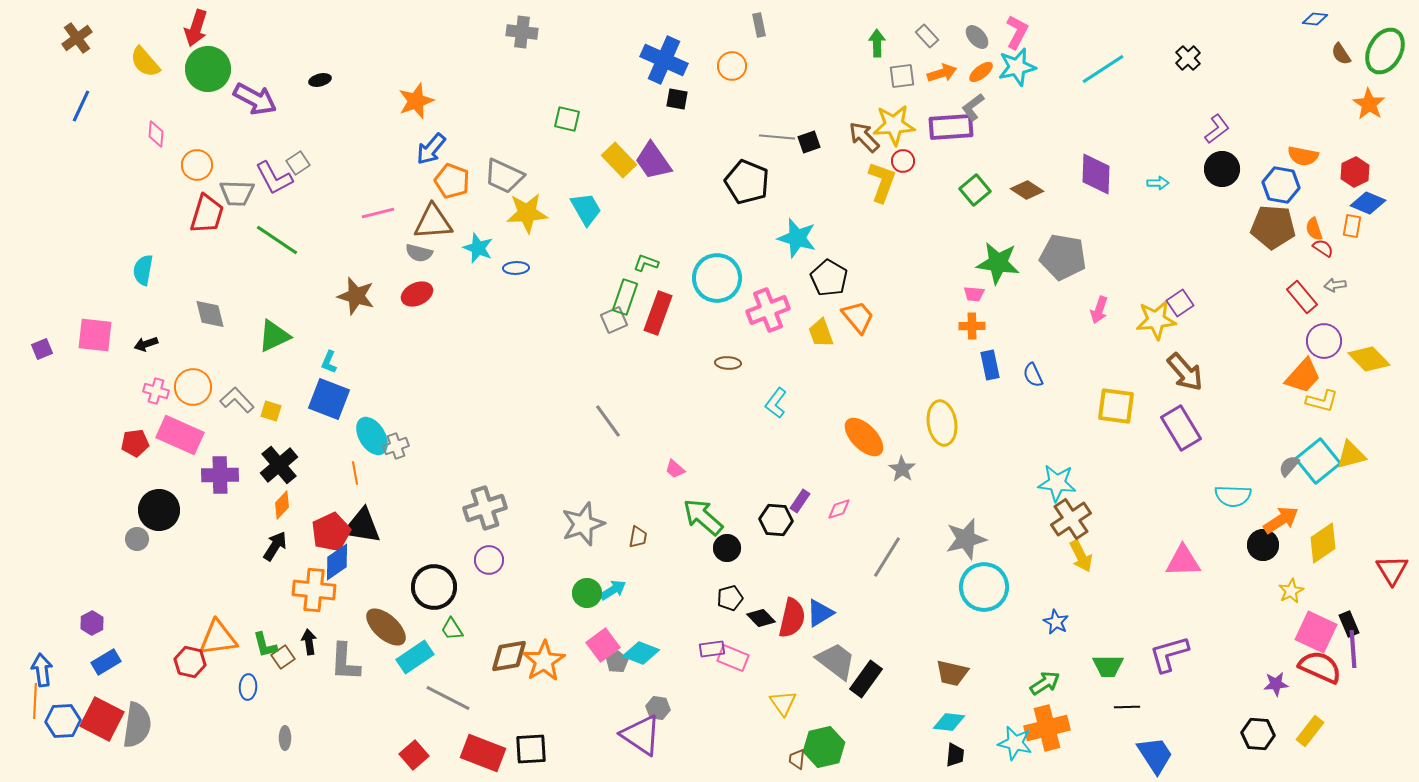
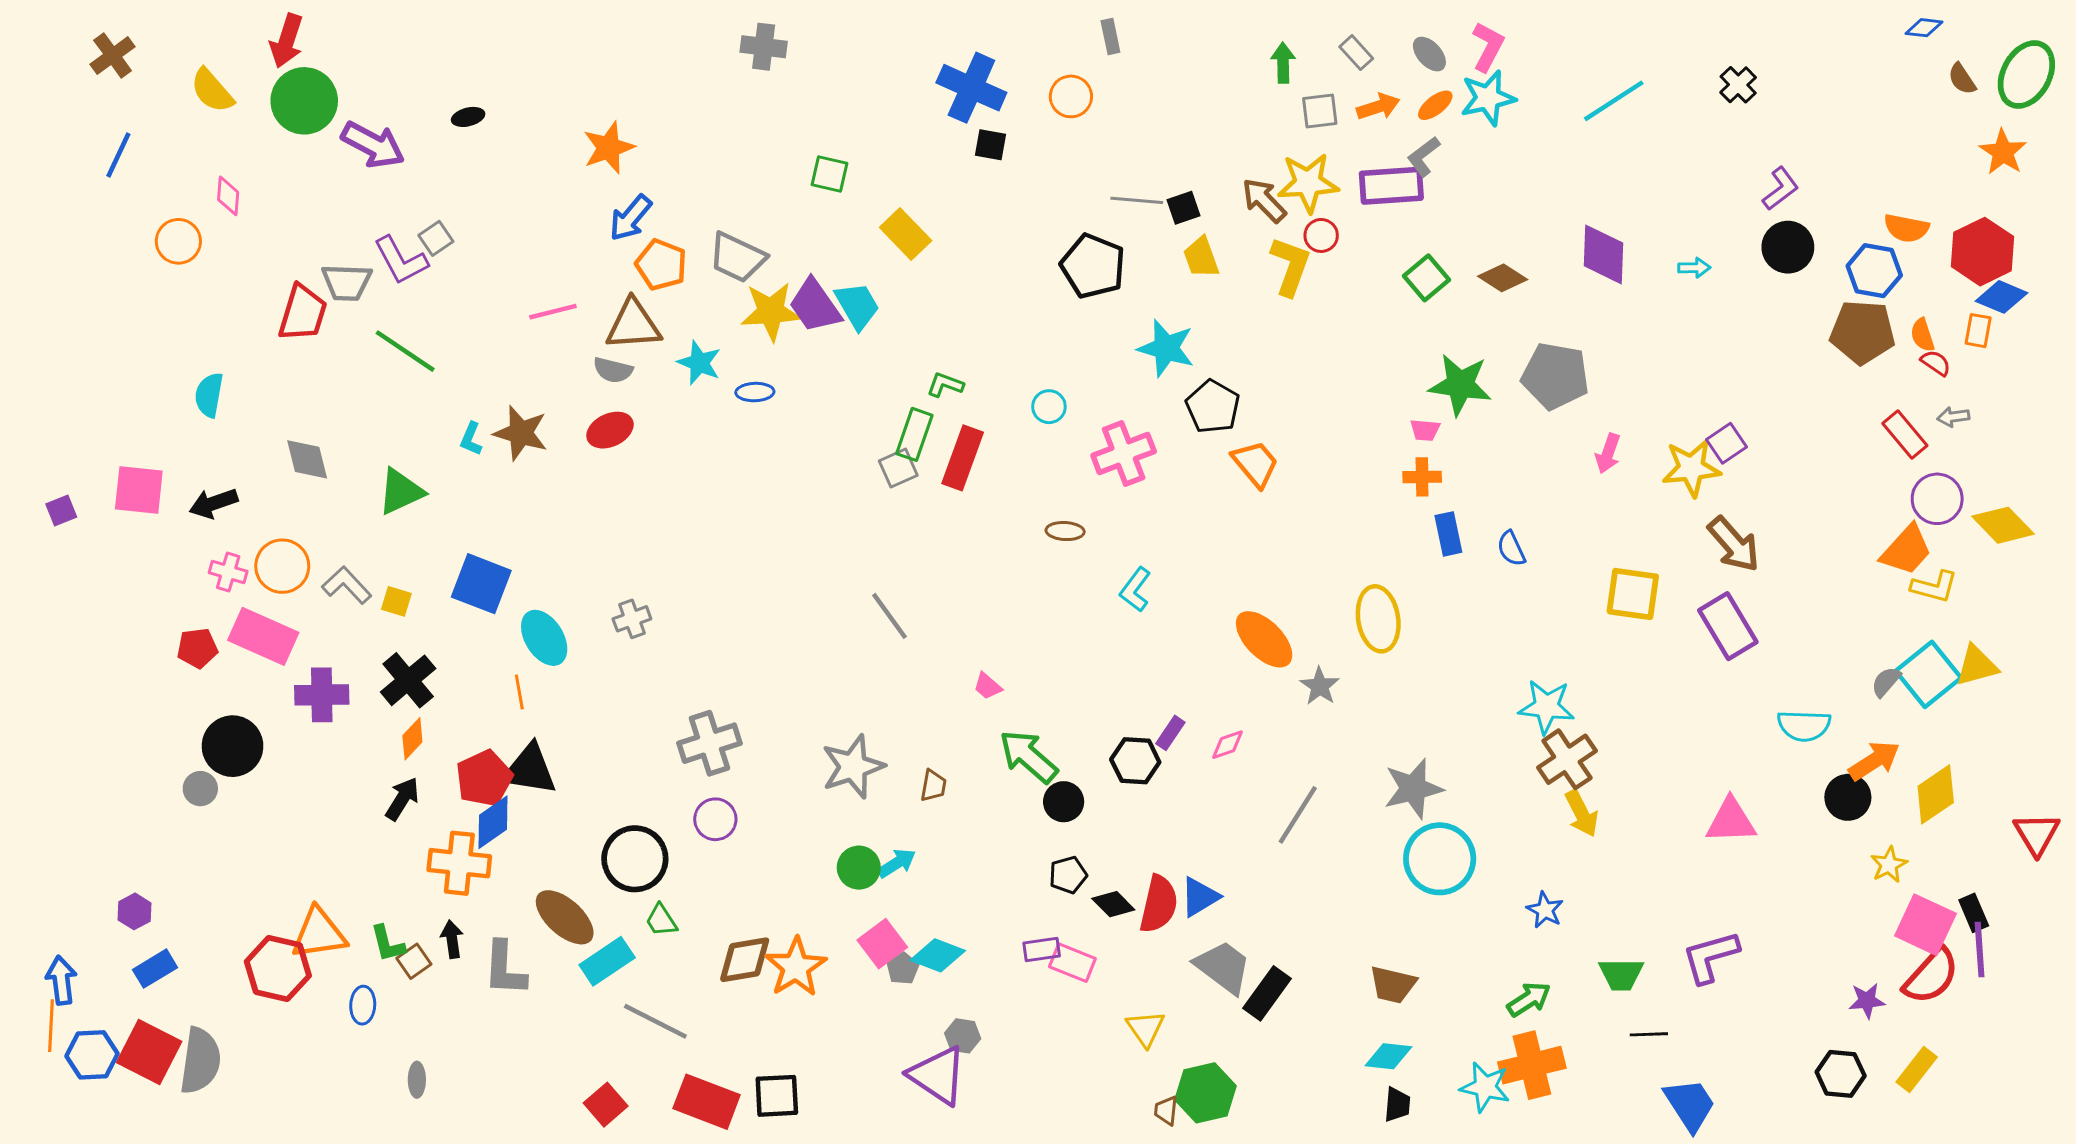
purple trapezoid: (653, 161) -> (815, 306), moved
orange circle: (197, 165) -> (178, 241), moved
red hexagon: (1355, 172) -> (1982, 252), size x1.5
cyan circle: (717, 278) -> (1049, 407), size x0.5
yellow trapezoid: (821, 333) -> (1201, 257), moved
black arrow: (146, 344) -> (213, 503), size x1.4
cyan L-shape: (329, 362) -> (471, 439), moved
gray cross: (396, 446) -> (632, 619), moved
red hexagon: (190, 662) -> (278, 969), size x1.4
red semicircle: (1320, 667) -> (1931, 976), turned 108

